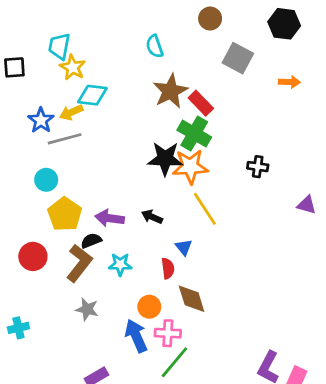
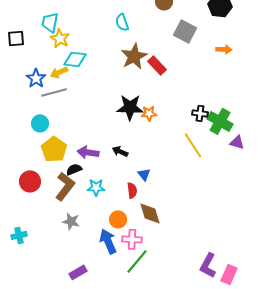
green cross: (194, 134) -> (220, 121), moved
orange star: (190, 167) -> (149, 113), size x0.6
yellow line: (205, 209) -> (193, 145), moved

